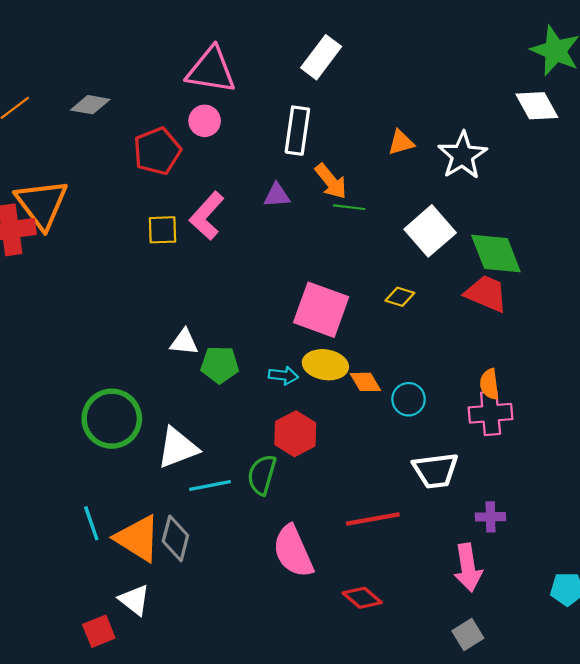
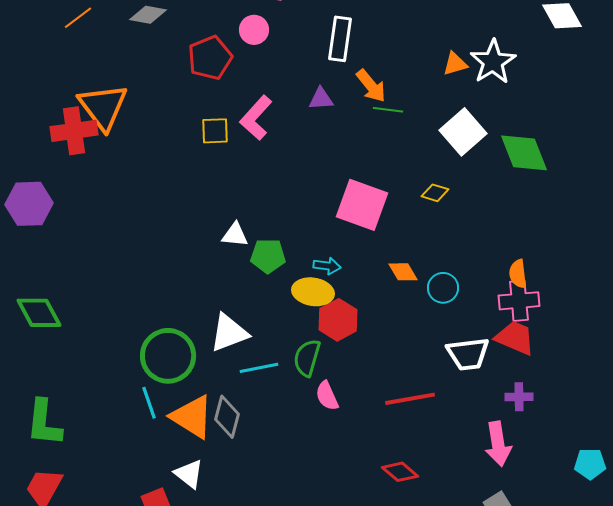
orange triangle: (401, 142) -> (455, 64), moved
red trapezoid: (486, 293) -> (515, 338), moved
yellow ellipse: (325, 365) -> (313, 292), moved
green circle: (112, 419) -> (168, 356), moved
pink semicircle: (293, 551) -> (327, 396), moved, size x0.6

